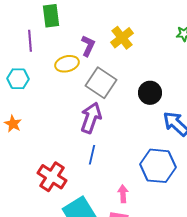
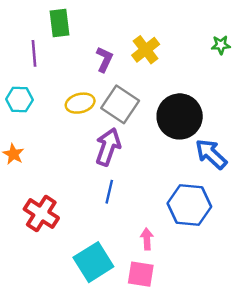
yellow ellipse: (67, 64) -> (80, 103), moved
black circle: (150, 93) -> (180, 116), size x1.6
red cross: (52, 177) -> (41, 214), moved

